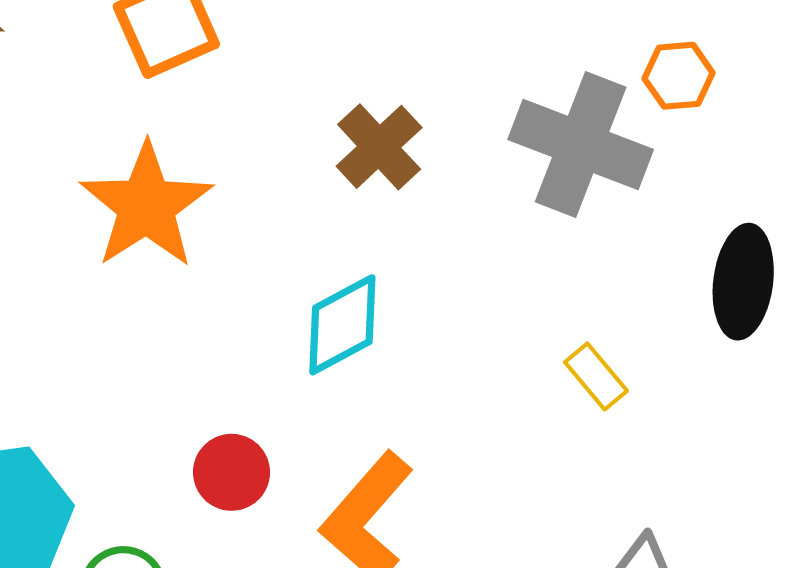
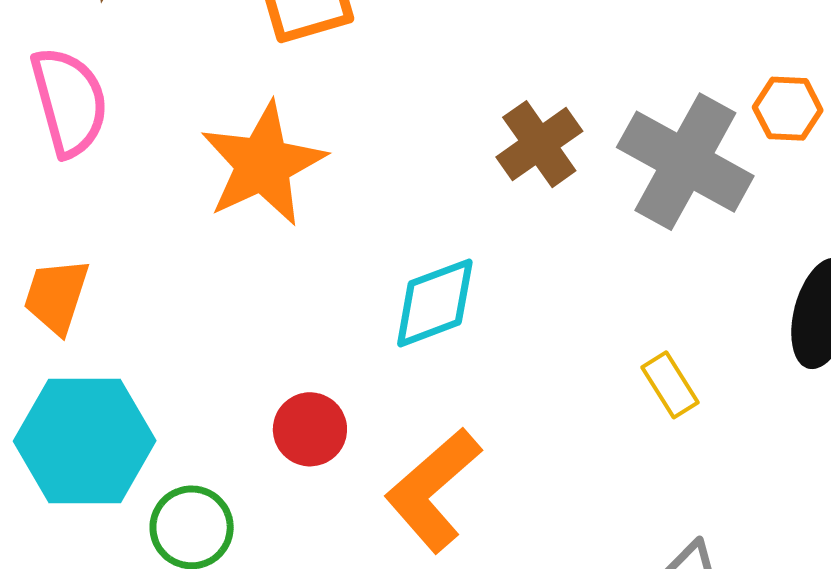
brown cross: (379, 147) -> (539, 144), moved

